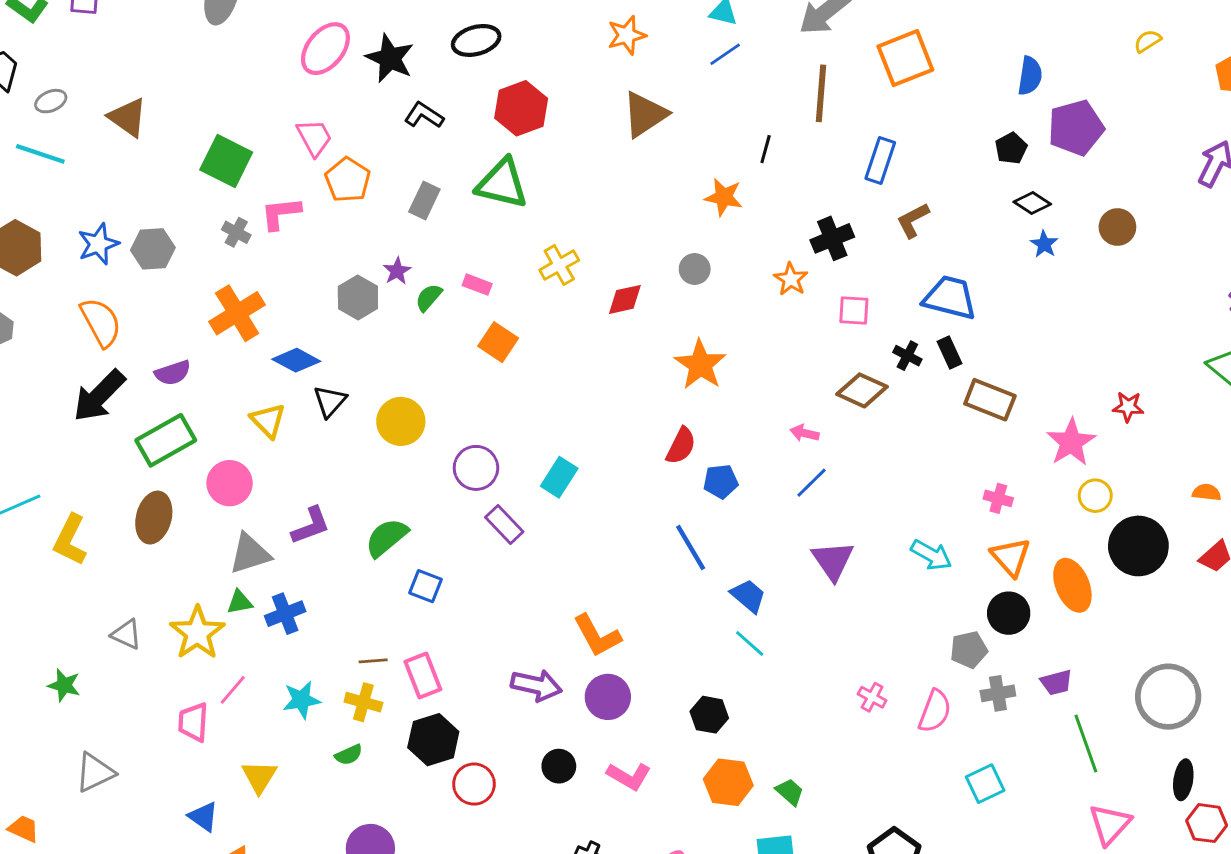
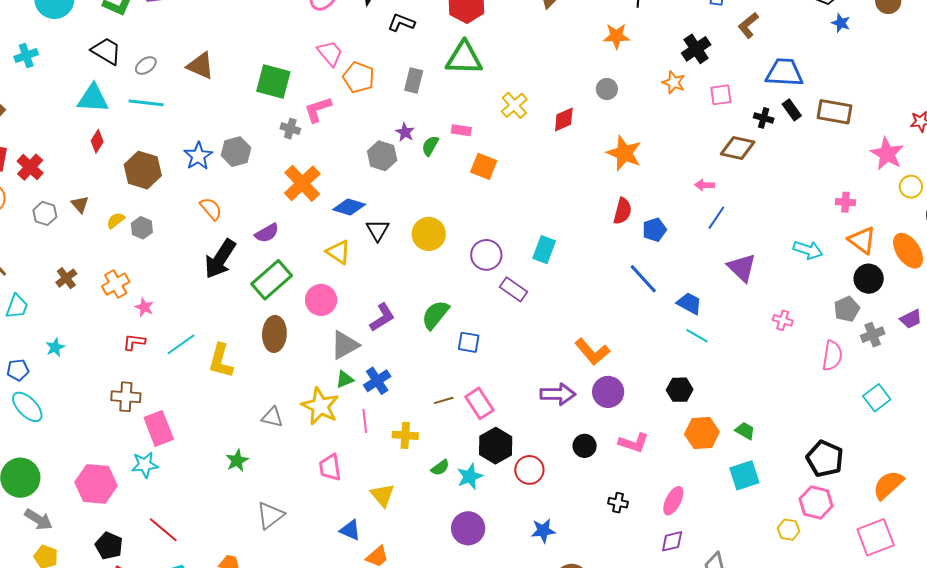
orange semicircle: (101, 322) -> (211, 209), size x0.7
brown rectangle: (990, 400) -> (834, 112), moved
green star: (64, 685) -> (237, 461), turned -30
pink line: (233, 690) -> (365, 421), moved, turned -35
pink cross: (872, 697) -> (783, 320), moved
cyan star: (302, 700) -> (470, 477), moved
yellow cross: (363, 702) -> (405, 435), moved

